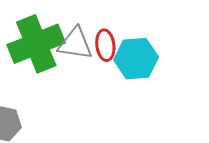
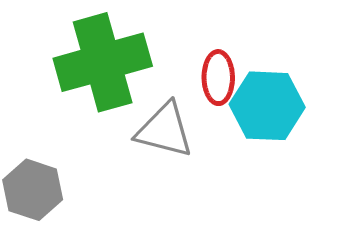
gray triangle: (75, 44) -> (164, 130), moved

